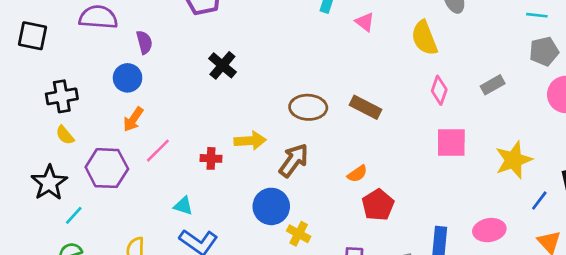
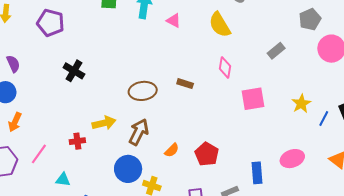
pink diamond: (439, 90) -> (225, 67), moved
brown rectangle: (365, 107) -> (185, 84), size x0.7
pink line: (158, 151) -> (39, 154), moved
yellow star: (514, 160) -> (301, 104), size x0.7
orange semicircle: (357, 174) -> (172, 150), moved
blue line: (539, 201) -> (324, 118), moved

